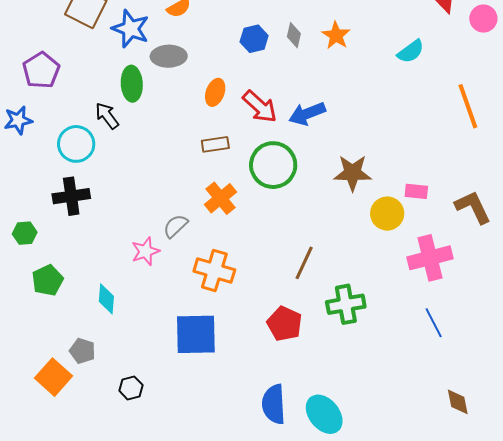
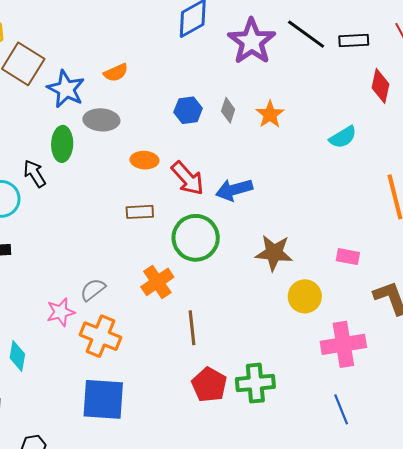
orange ellipse: (215, 92) -> (144, 160), turned 68
pink rectangle: (416, 191) -> (348, 257), moved
orange cross: (220, 198) -> (157, 282), moved
brown line: (304, 263) -> (192, 328), moved, turned -36
orange cross: (214, 271) -> (101, 336), moved
red pentagon: (285, 324) -> (209, 385), moved

